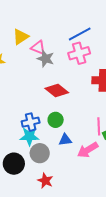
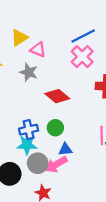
pink cross: (79, 53) -> (82, 57), turned -30
gray star: (46, 59) -> (29, 72), moved
pink arrow: (88, 150) -> (56, 164), moved

